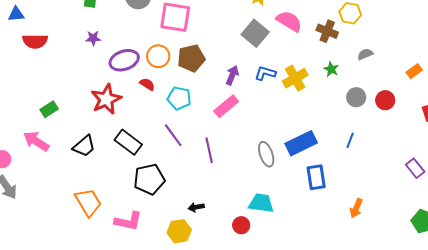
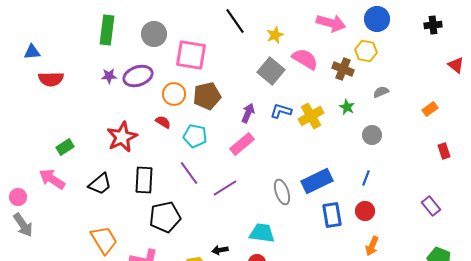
purple ellipse: (124, 60) -> (138, 76), moved
red circle: (385, 100) -> (365, 211), moved
black rectangle: (128, 142) -> (144, 180), turned 56
purple line: (209, 150) -> (225, 188), turned 70
cyan trapezoid: (261, 203) -> (262, 233), moved
black arrow: (196, 207) -> (220, 250), moved

